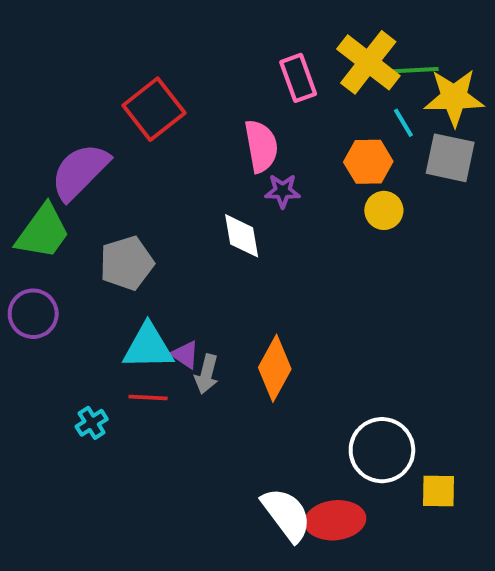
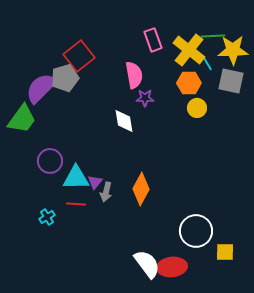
yellow cross: (368, 62) -> (189, 50), moved
gray pentagon: (127, 263) -> (65, 78), moved
purple circle: (33, 314) -> (50, 161), moved
purple triangle: (185, 355) -> (95, 182), turned 35

